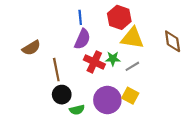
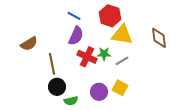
blue line: (80, 17) -> (74, 16), turned -56
purple circle: (107, 100) -> (99, 92), size x0.7

